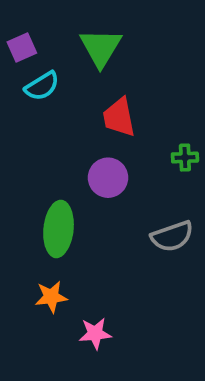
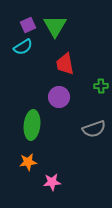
purple square: (22, 48) -> (28, 25), moved

